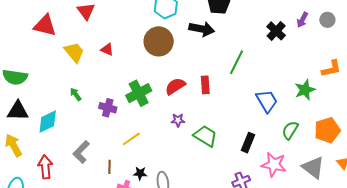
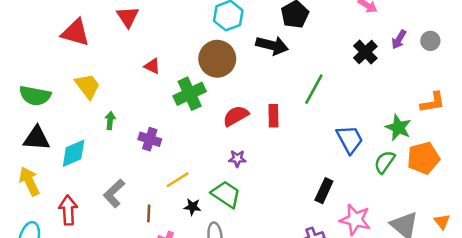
yellow trapezoid: (74, 52) -> (87, 86), moved
green star: (305, 90) -> (398, 128), turned -30
green cross: (139, 93) -> (190, 94), moved
green arrow: (76, 94) -> (110, 121), turned 40
green semicircle: (290, 130) -> (385, 162), moved
orange pentagon: (327, 130) -> (423, 158), moved
green trapezoid: (205, 136) -> (226, 194), moved
black star: (140, 173) -> (192, 207), moved

